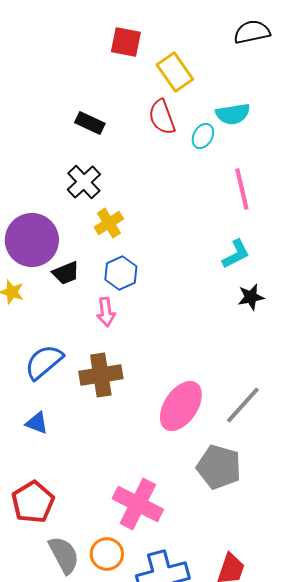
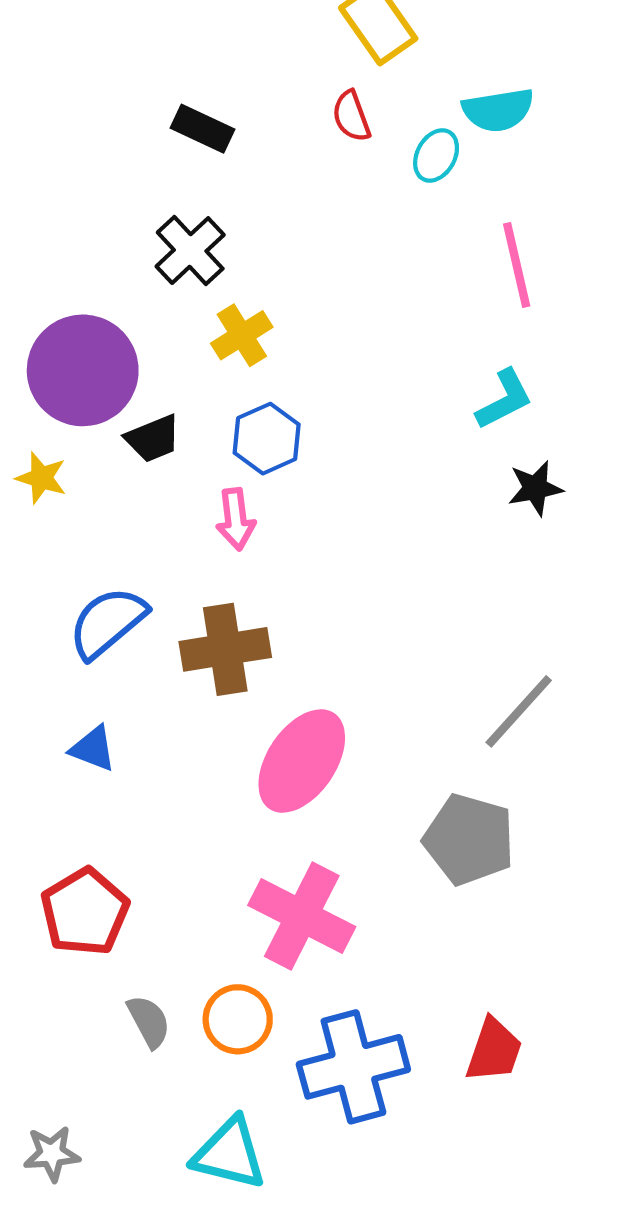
red semicircle: (162, 117) -> (351, 116), size x0.7
pink ellipse: (181, 406) -> (302, 761), moved
gray semicircle: (64, 555) -> (149, 1021), size x0.7

